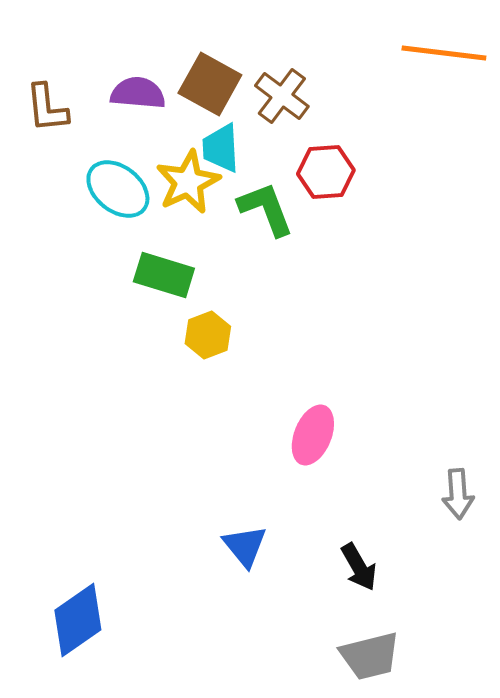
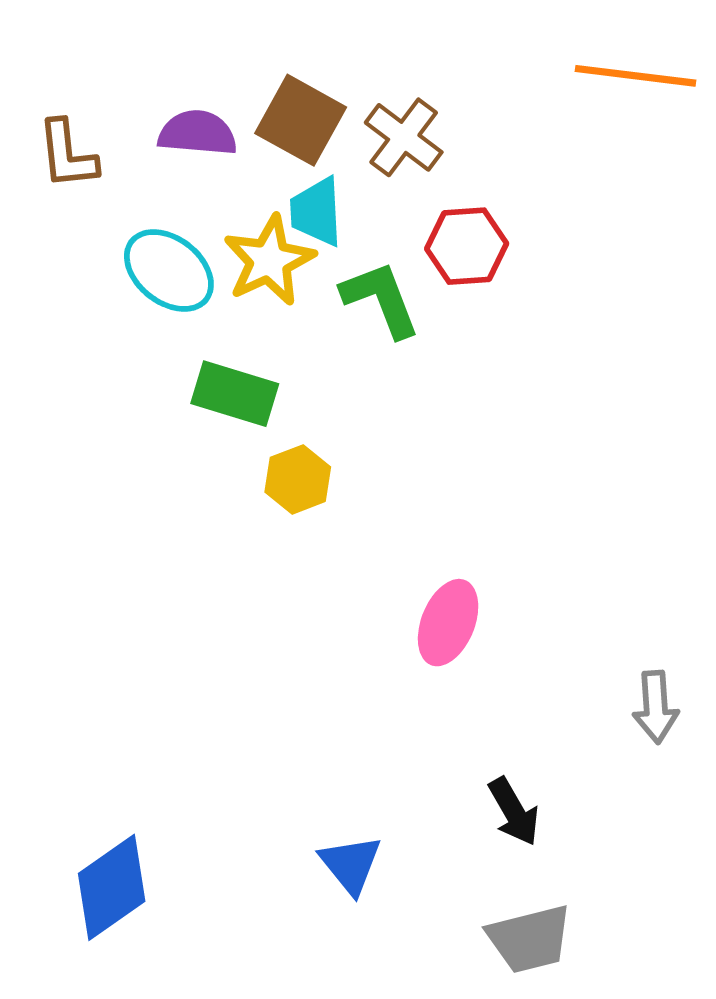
blue triangle: (245, 546) -> (351, 865), moved

